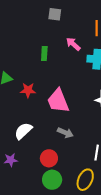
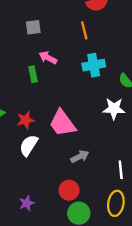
pink arrow: (73, 44) -> (48, 58), moved
white semicircle: (23, 131) -> (29, 145), moved
gray arrow: (65, 133) -> (80, 157), turned -35

